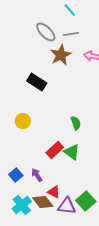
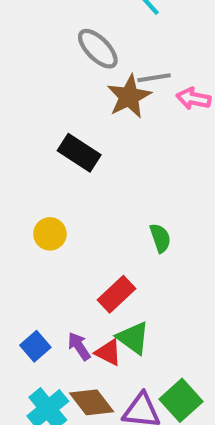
gray line: (71, 34) -> (154, 78), moved
green triangle: (72, 152) -> (133, 338), moved
red triangle: (54, 192) -> (108, 352), moved

